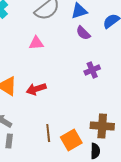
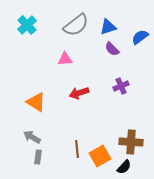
red arrow: (36, 89) -> (79, 93), moved
black semicircle: (95, 151) -> (124, 167), turned 42

